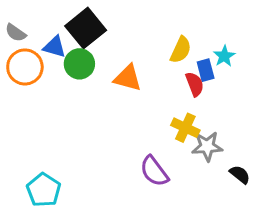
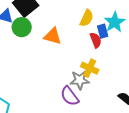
cyan star: (224, 56) -> (115, 22), size x1.5
gray star: (207, 146) -> (80, 80), moved

